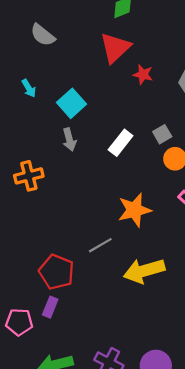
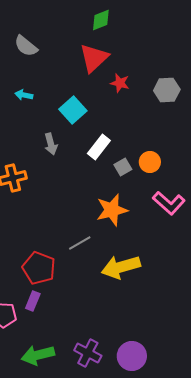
cyan arrow: (29, 88) -> (24, 95), moved, turned 132
cyan square: (71, 103) -> (73, 110), moved
gray square: (162, 134) -> (123, 167), moved

